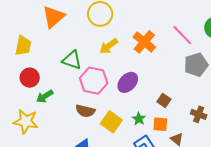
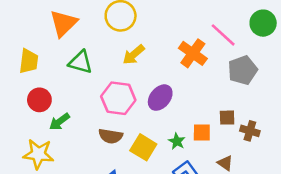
orange cross: (144, 42) -> (193, 53), moved
green triangle: (72, 60) -> (80, 62), moved
brown square: (164, 100) -> (227, 118), moved, turned -32
orange square: (160, 124) -> (202, 133), moved

